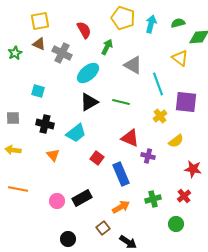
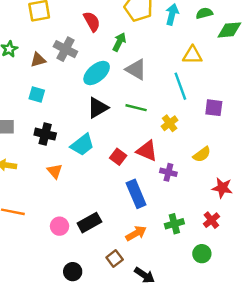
brown triangle: (39, 44) -> (38, 60), moved, turned -40
yellow triangle: (180, 58) -> (192, 55), moved, turned -36
gray triangle: (133, 65) -> (136, 69), moved
purple square: (186, 102) -> (214, 108), size x0.7
yellow cross: (160, 116) -> (170, 123), moved
red square: (97, 158) -> (118, 157), moved

